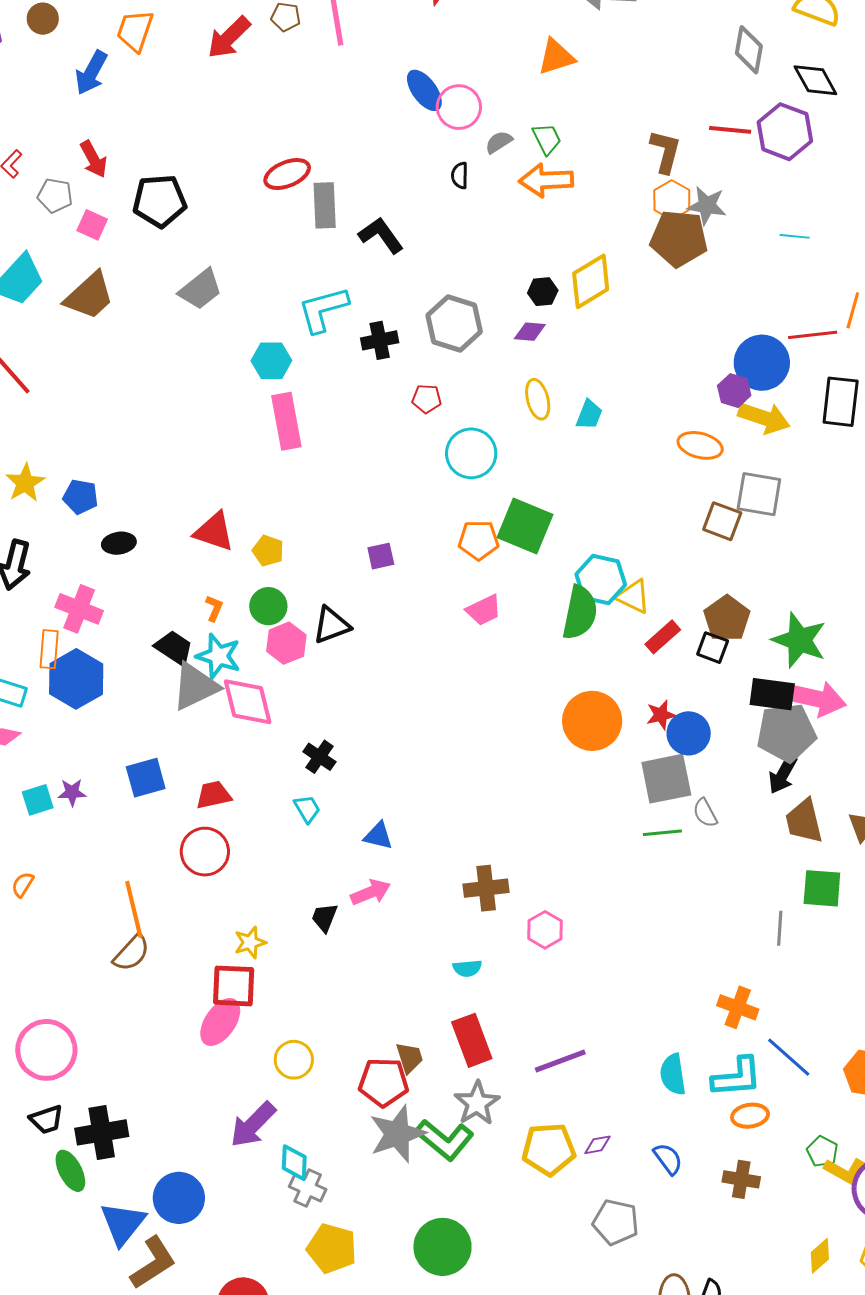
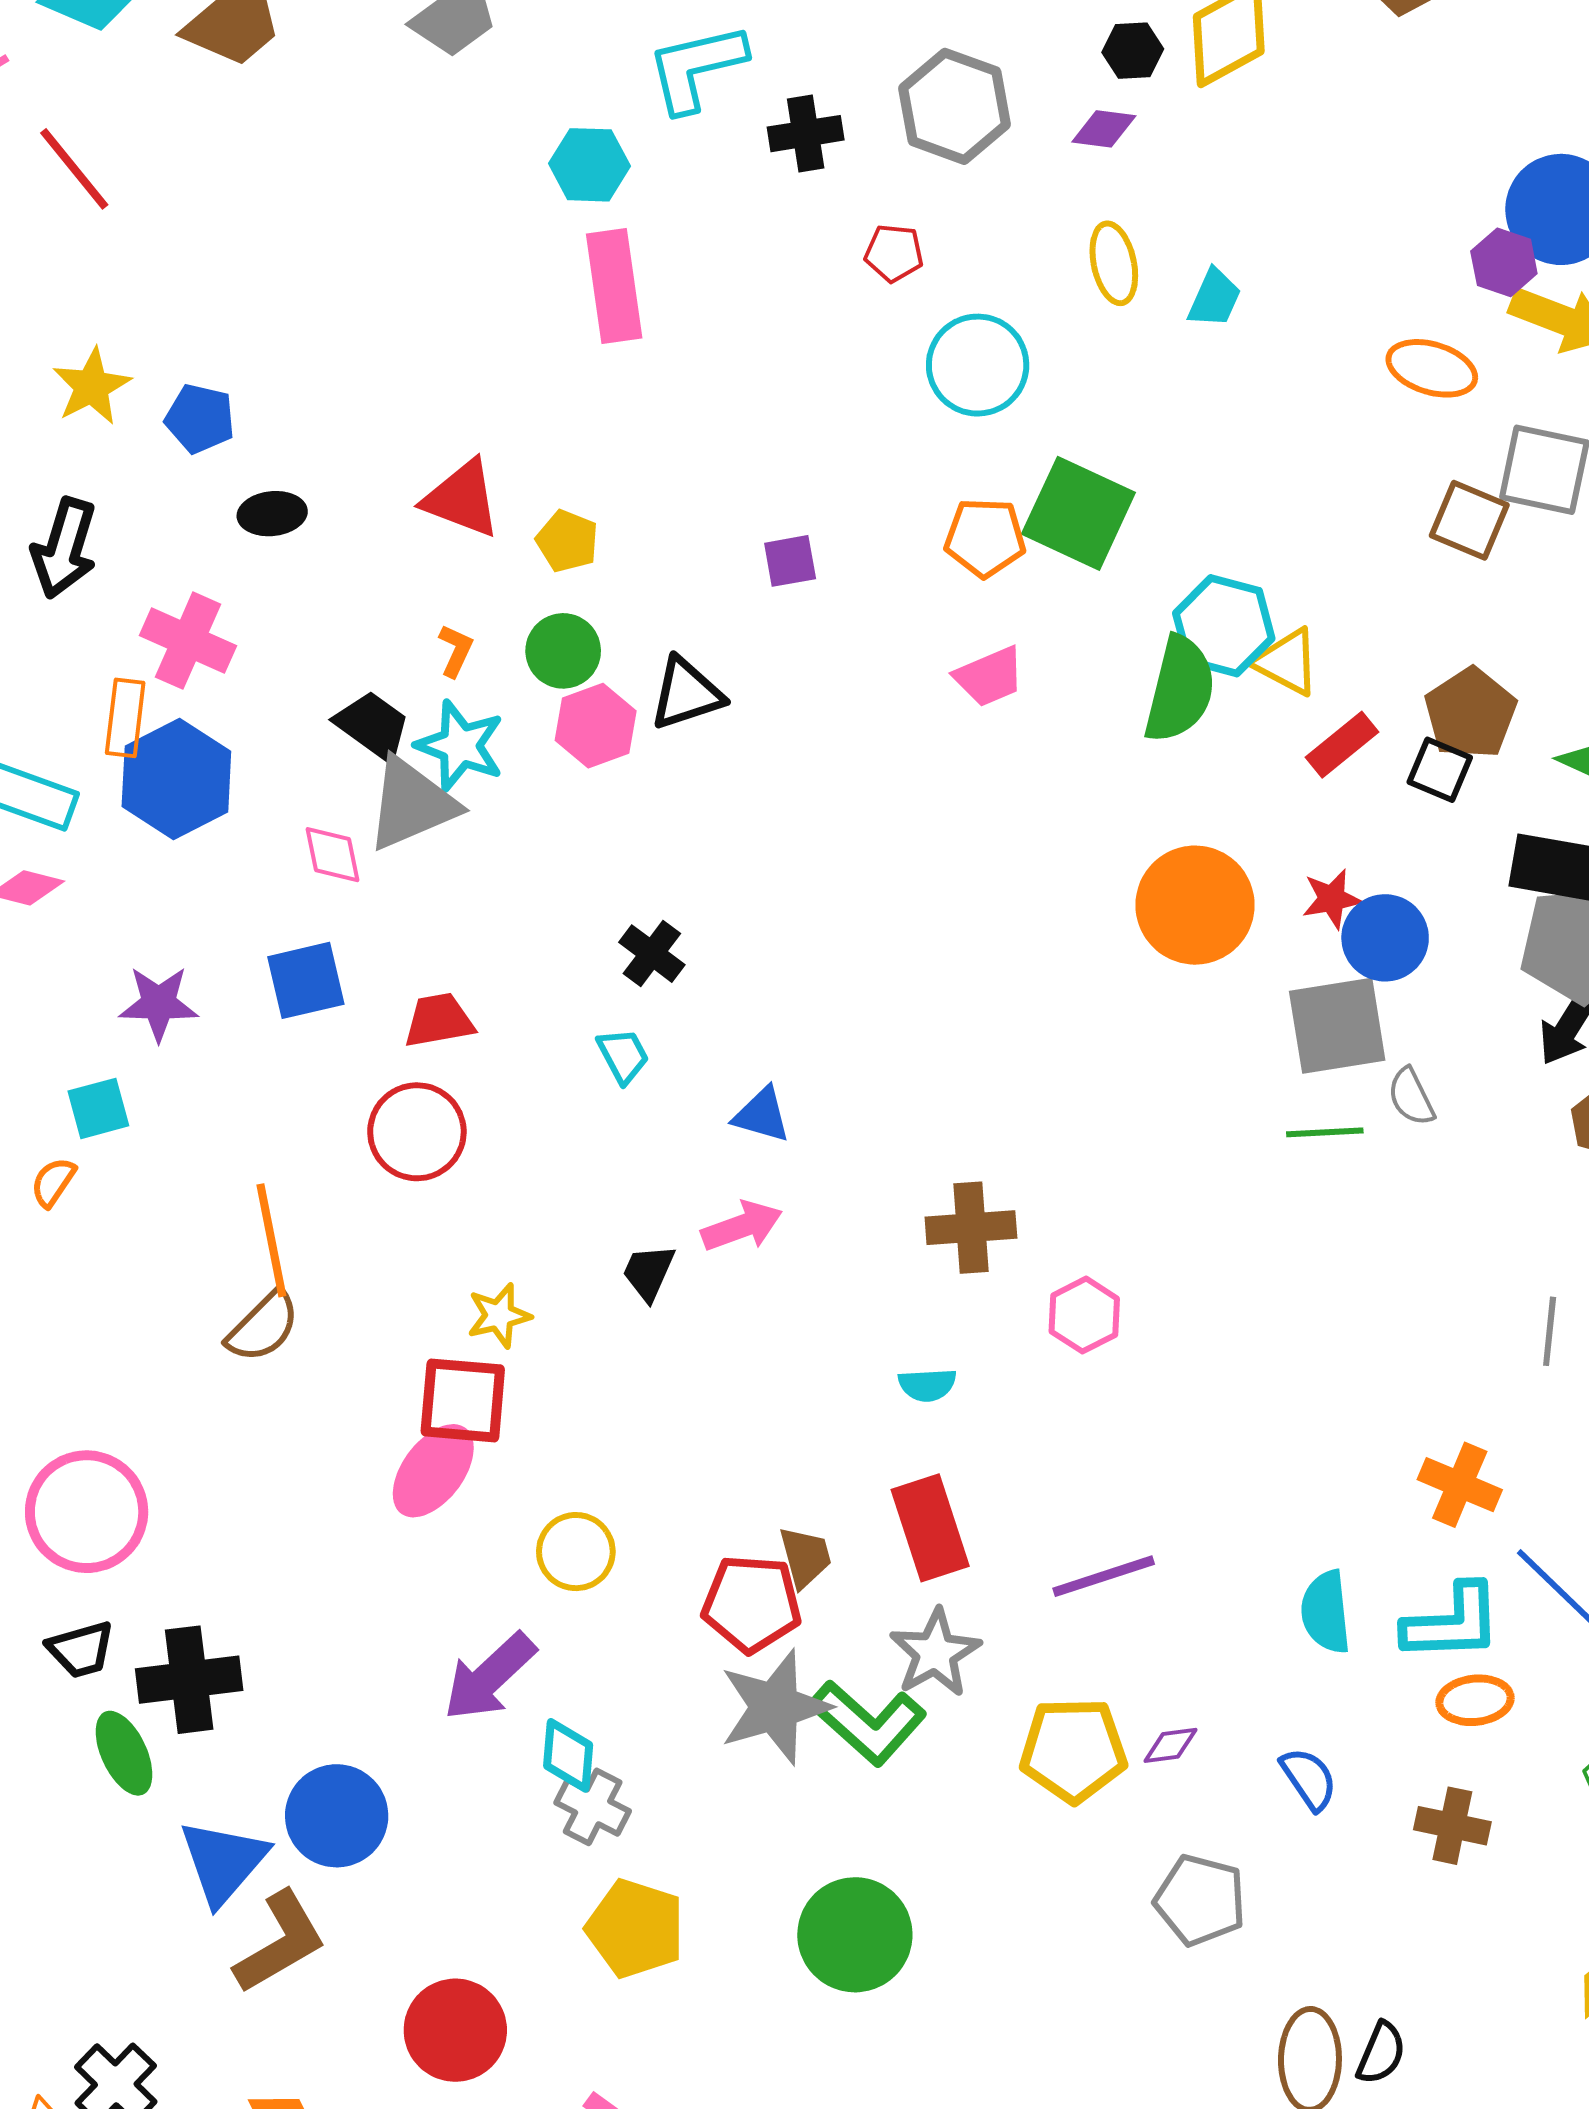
pink diamond: (248, 702) -> (332, 855), moved, size x0.6
purple star: (72, 792) -> (159, 1004), size x1.4
cyan square: (38, 800) -> (98, 1108), moved

